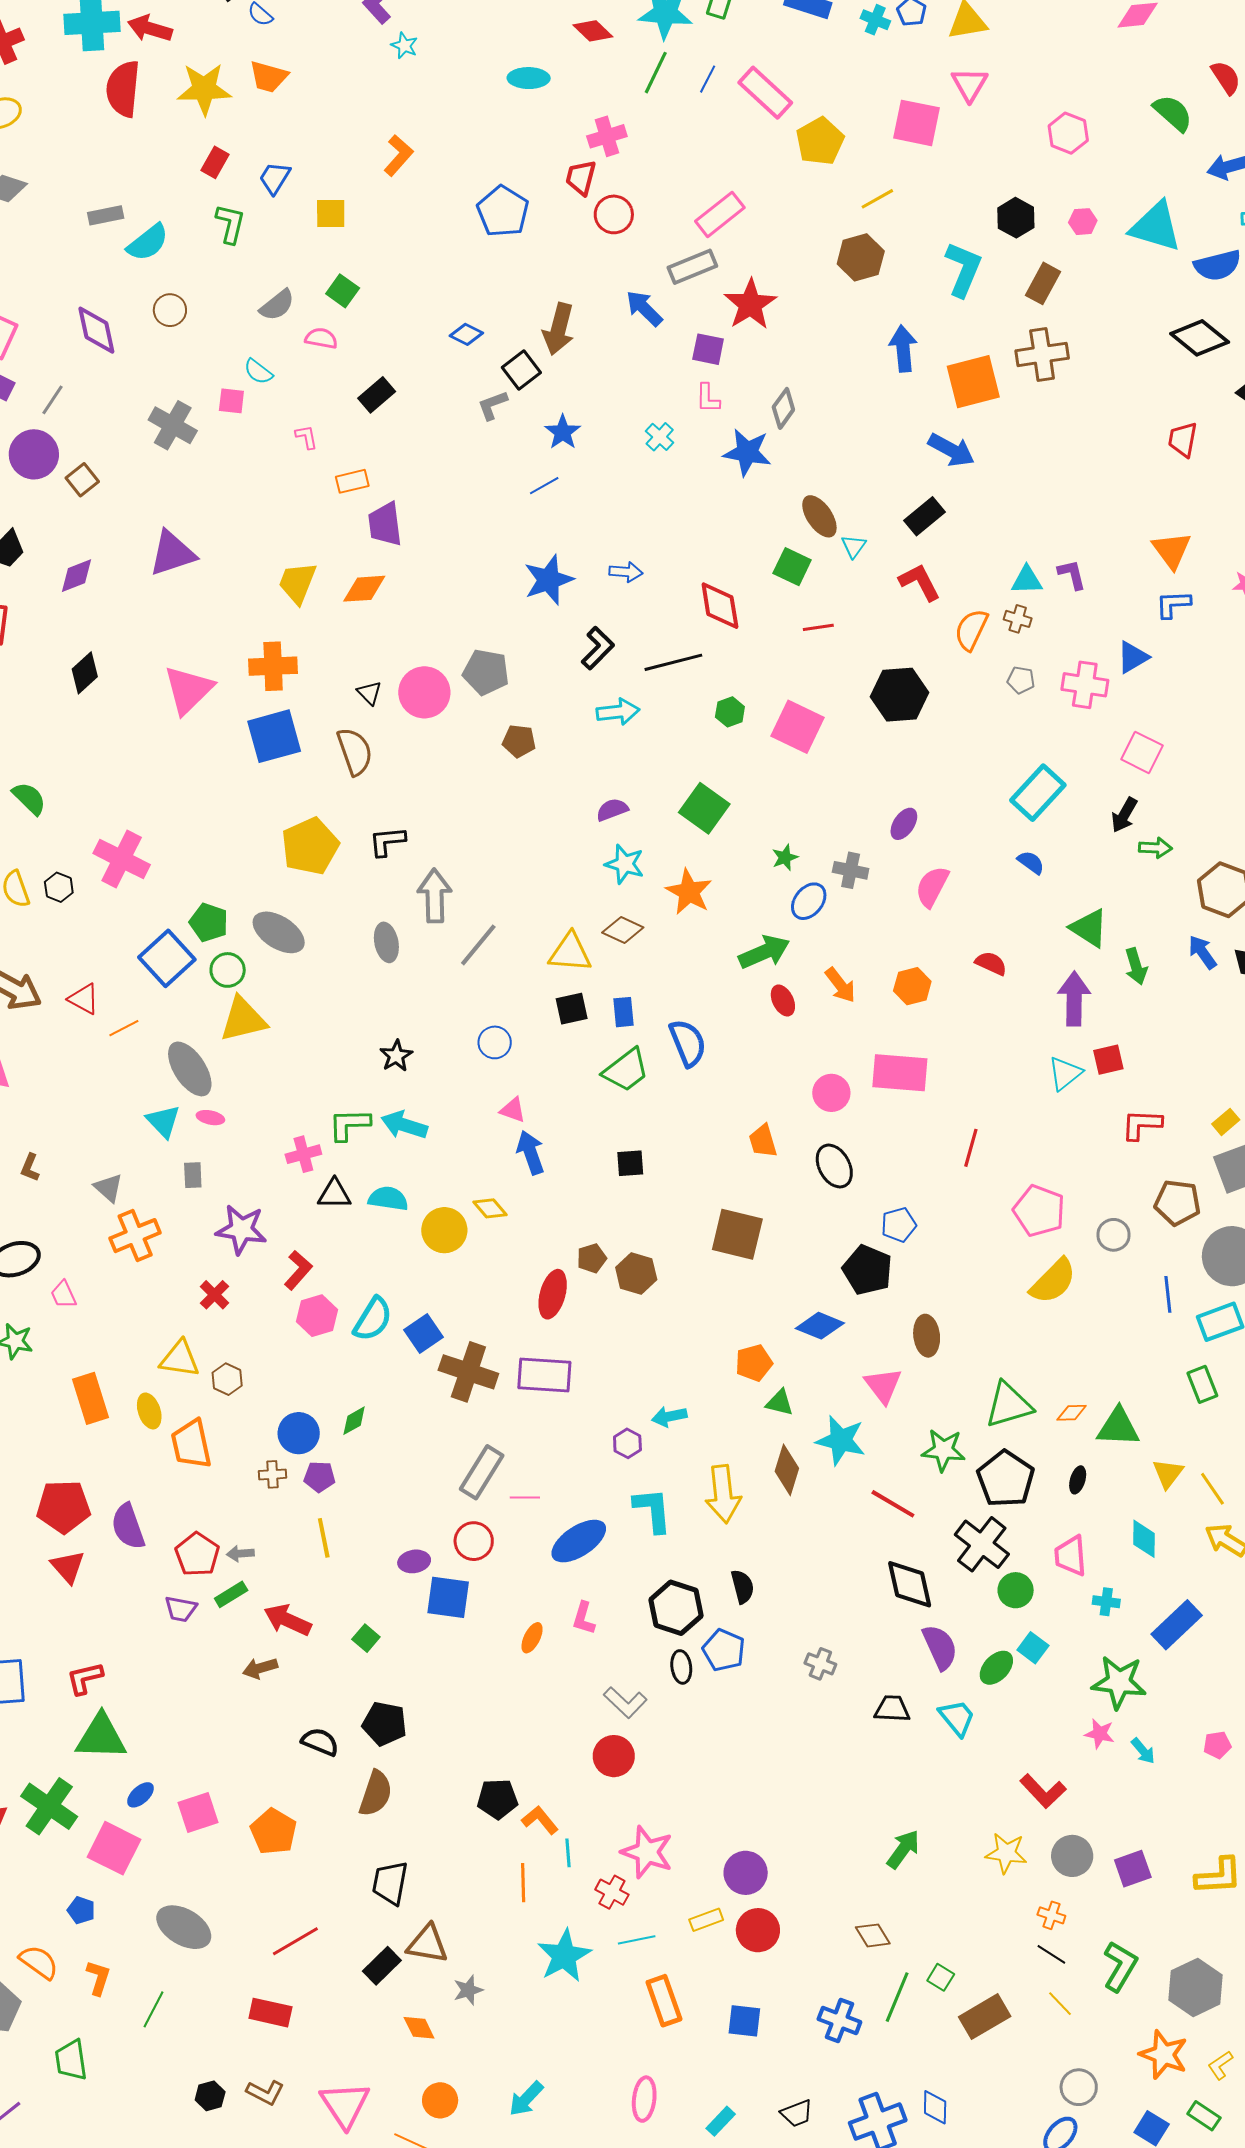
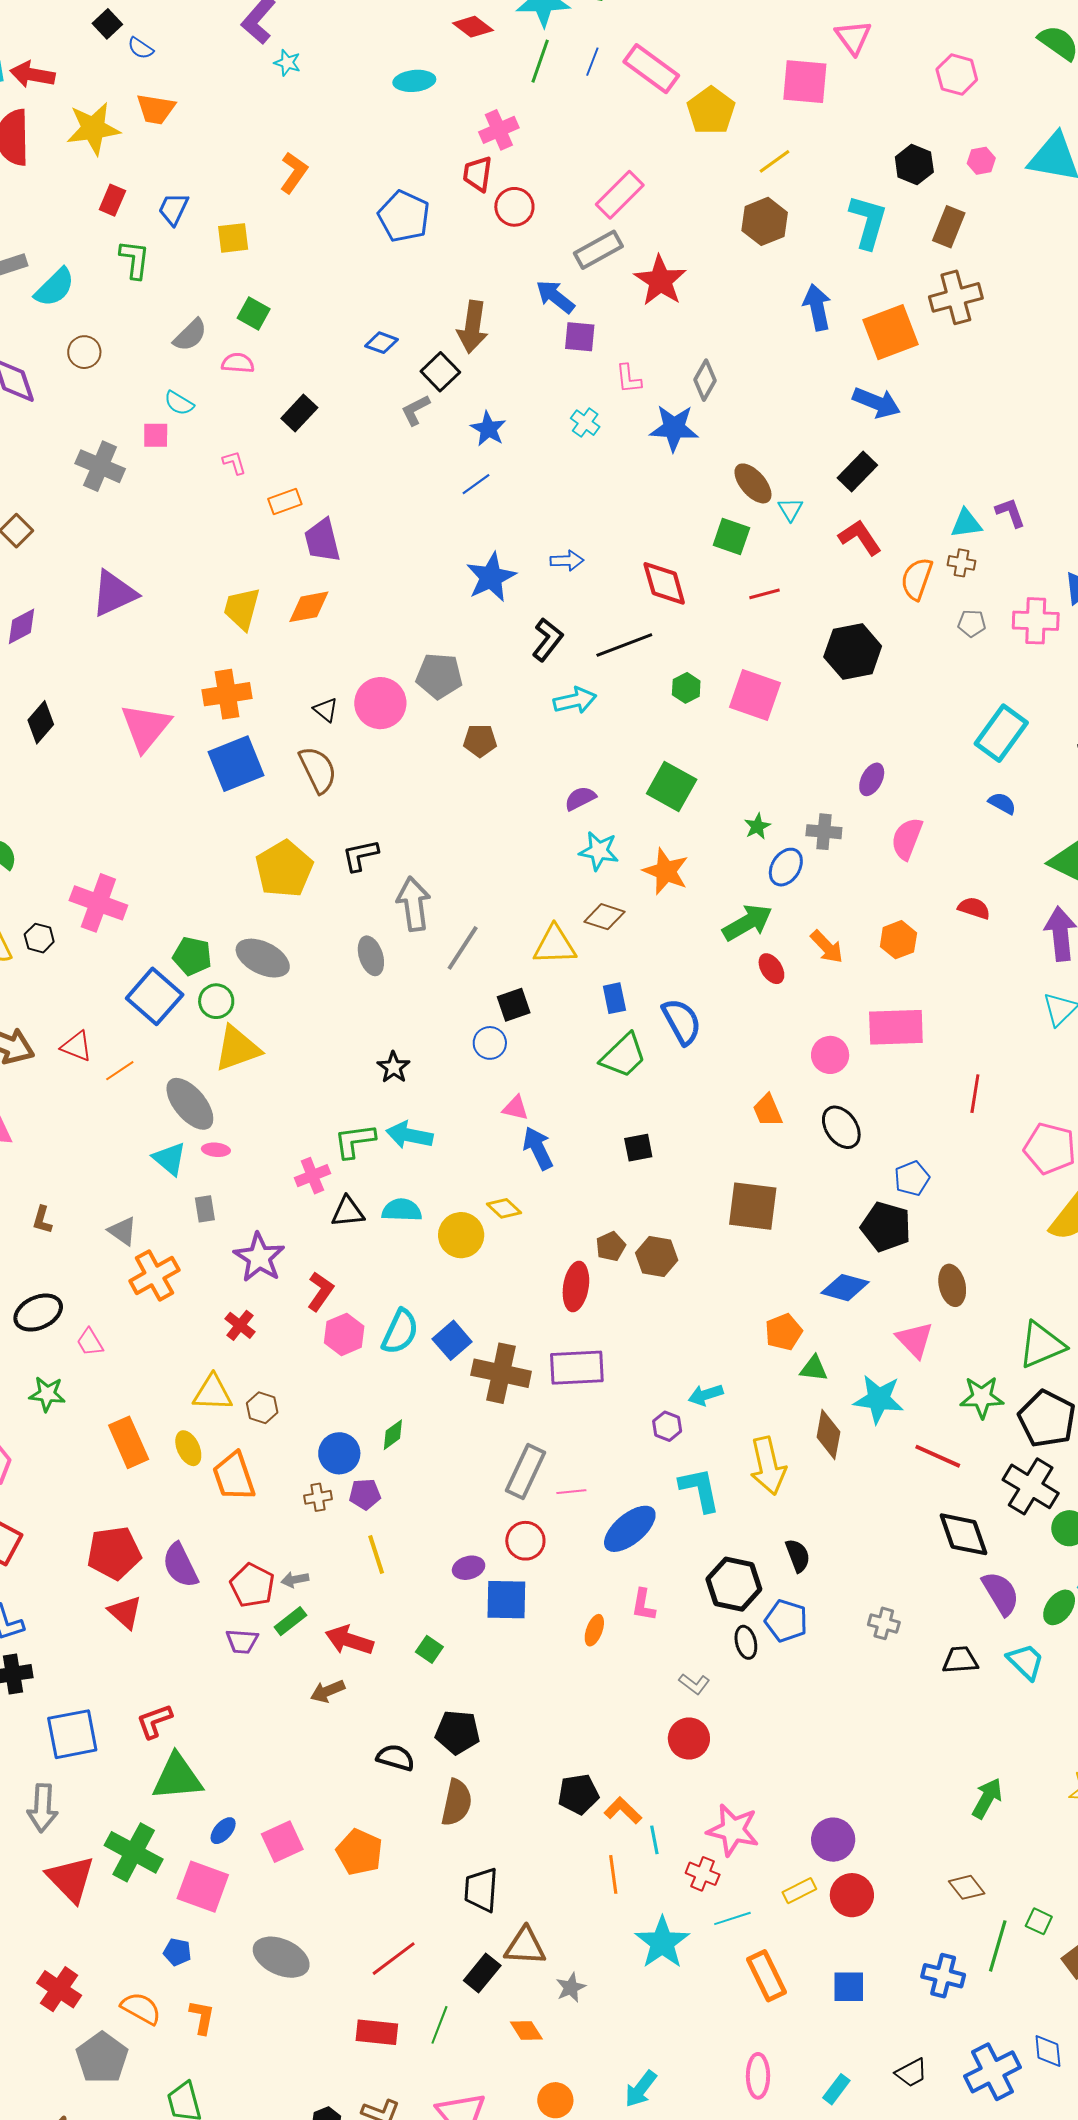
purple square: (708, 349) -> (580, 337), moved
black square: (572, 1009) -> (514, 1005), moved
purple star: (241, 1229) -> (259, 1257), turned 30
gray L-shape: (625, 1702) -> (694, 1684), size x0.7
green line: (154, 2009) -> (439, 2025), moved

